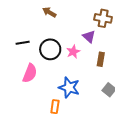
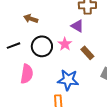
brown arrow: (49, 12) -> (31, 19), moved
brown rectangle: (101, 59) -> (87, 53), moved, turned -40

